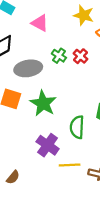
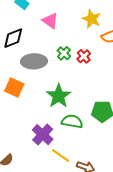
green star: (43, 103) -> (59, 96), moved
green semicircle: (77, 127) -> (72, 121), turned 90
yellow line: (70, 165) -> (61, 155), turned 30

